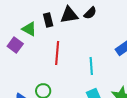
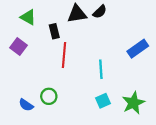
black rectangle: (48, 20) -> (54, 31), moved
green triangle: (29, 29) -> (28, 17), moved

